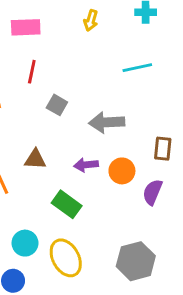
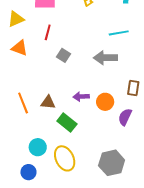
gray arrow: (107, 122) -> (105, 58), moved
brown triangle: (35, 159) -> (48, 102), moved

